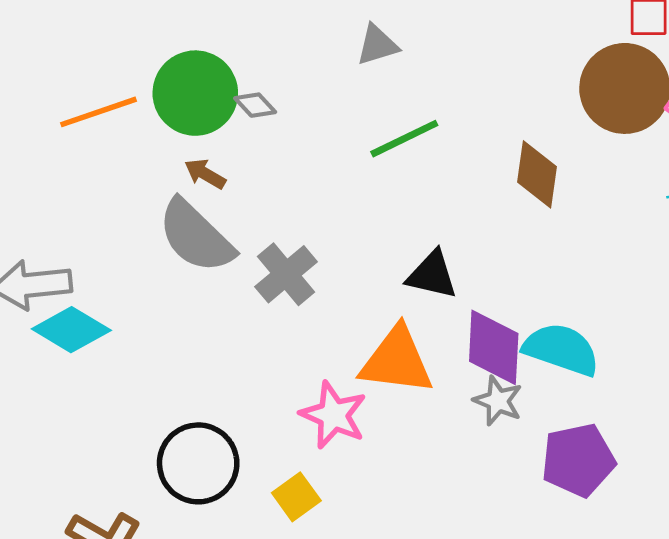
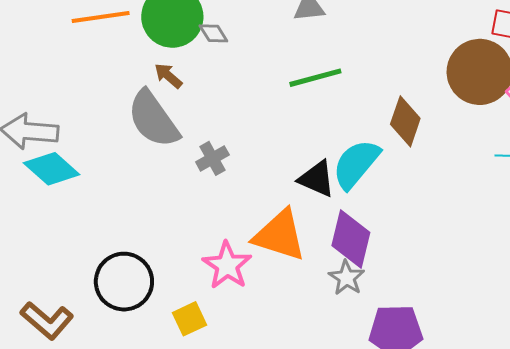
gray cross: (286, 274) -> (212, 158), size x0.7
cyan semicircle: (561, 349) -> (356, 164), moved, turned -80

